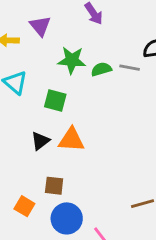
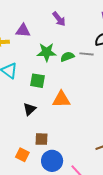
purple triangle: (40, 26) -> (23, 30), turned -42
orange triangle: (71, 140) -> (61, 99), moved

